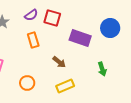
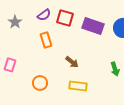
purple rectangle: (80, 38) -> (93, 26), moved
yellow rectangle: (65, 86) -> (78, 86), turned 30

